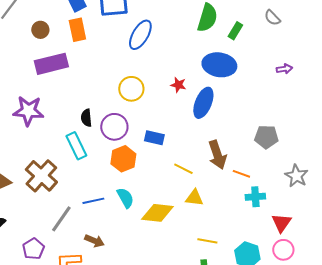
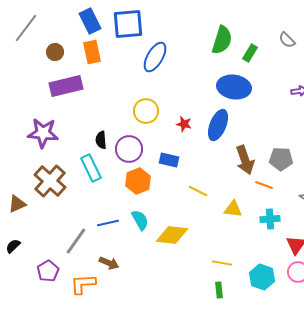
red star: (178, 85) -> (184, 124), moved
brown arrow: (217, 155) -> (245, 160), moved
orange line: (241, 174) -> (264, 185), moved
brown cross: (41, 176) -> (50, 181), moved
yellow triangle: (194, 198) -> (233, 209), moved

